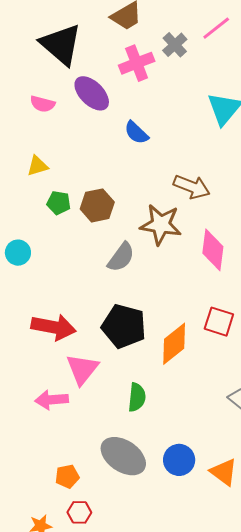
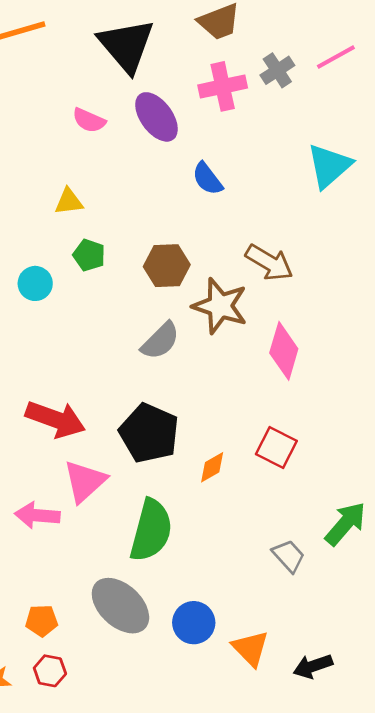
brown hexagon: (97, 205) -> (167, 266), moved
cyan circle: (18, 253) -> (35, 283), moved
orange diamond: (174, 344) -> (212, 467), size x0.6
green semicircle: (137, 397) -> (151, 530), size x1.6

